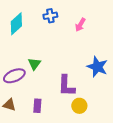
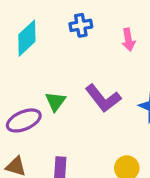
pink arrow: (80, 25) -> (128, 40), turned -40
purple L-shape: (66, 86) -> (103, 98), moved, turned -40

